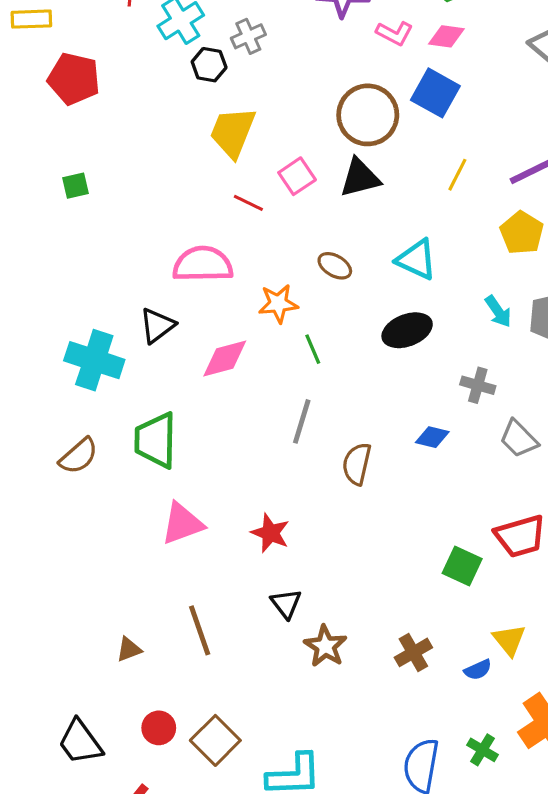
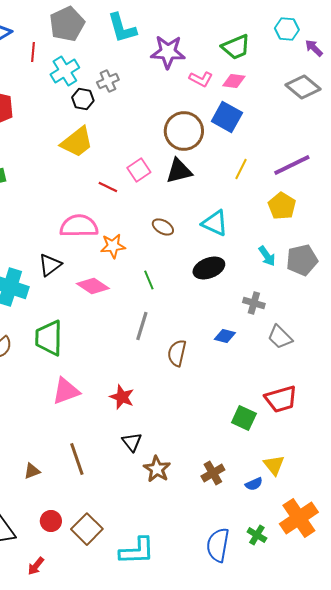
yellow trapezoid: (233, 132) -> (77, 142), moved, turned -150
orange star: (278, 304) -> (113, 246), moved
pink diamond: (225, 359) -> (93, 286), turned 48

